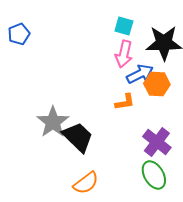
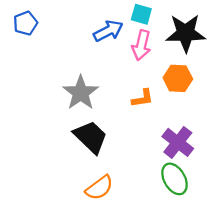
blue arrow: (140, 74) -> (108, 31), moved
gray star: (53, 122) -> (81, 93), moved

